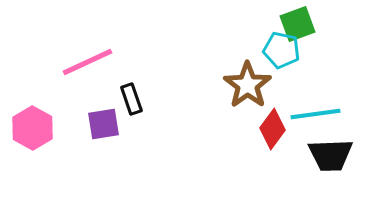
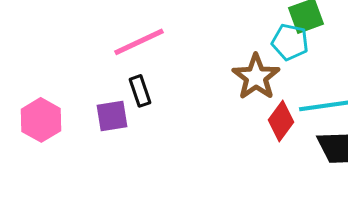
pink line: (87, 62) -> (139, 42), moved

